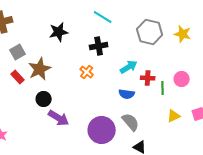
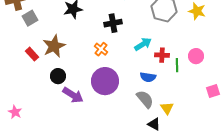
gray square: (18, 52) -> (30, 18), moved
blue semicircle: (127, 94) -> (148, 77), moved
yellow triangle: (174, 116) -> (167, 108), moved, turned -40
purple circle: (102, 130) -> (105, 81), moved

